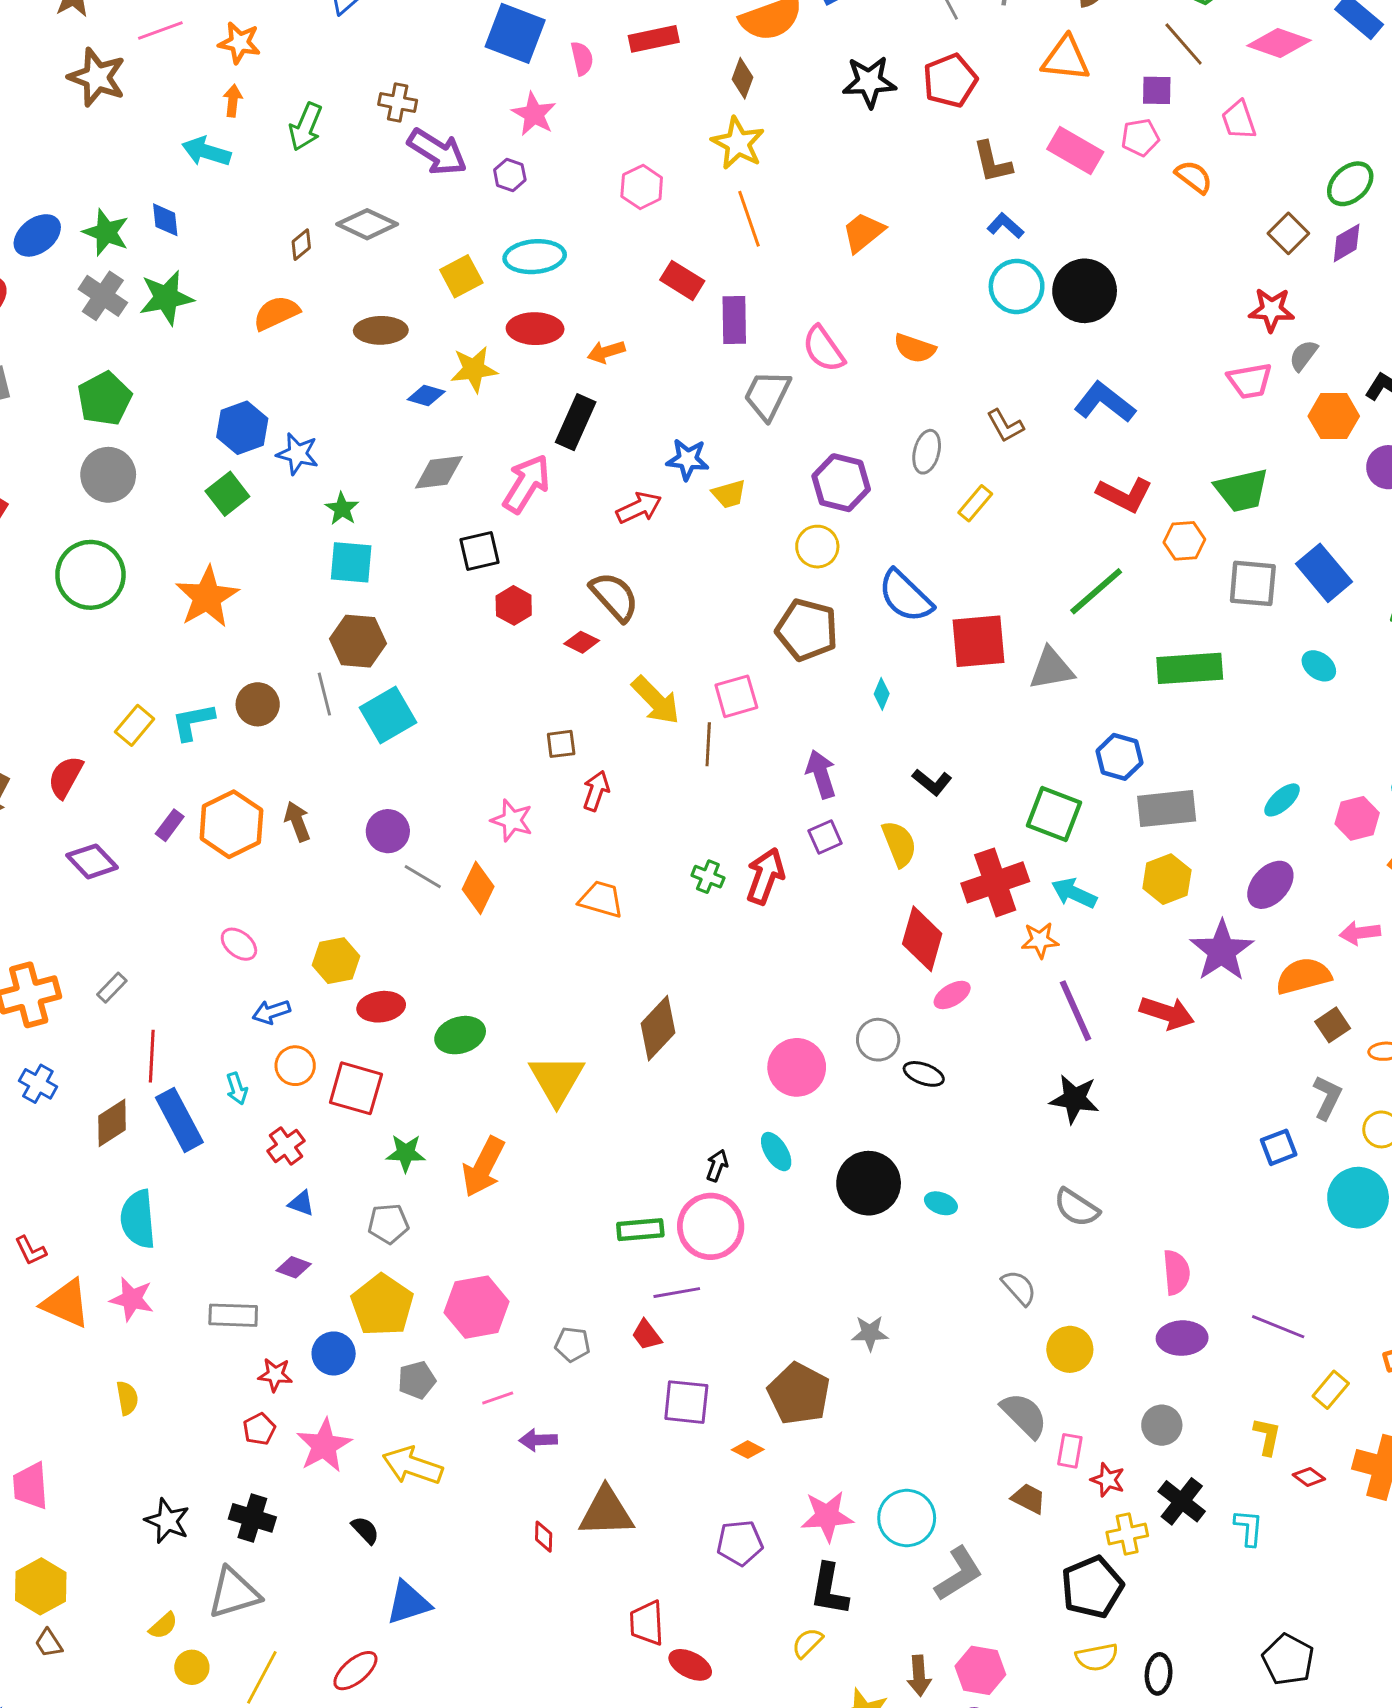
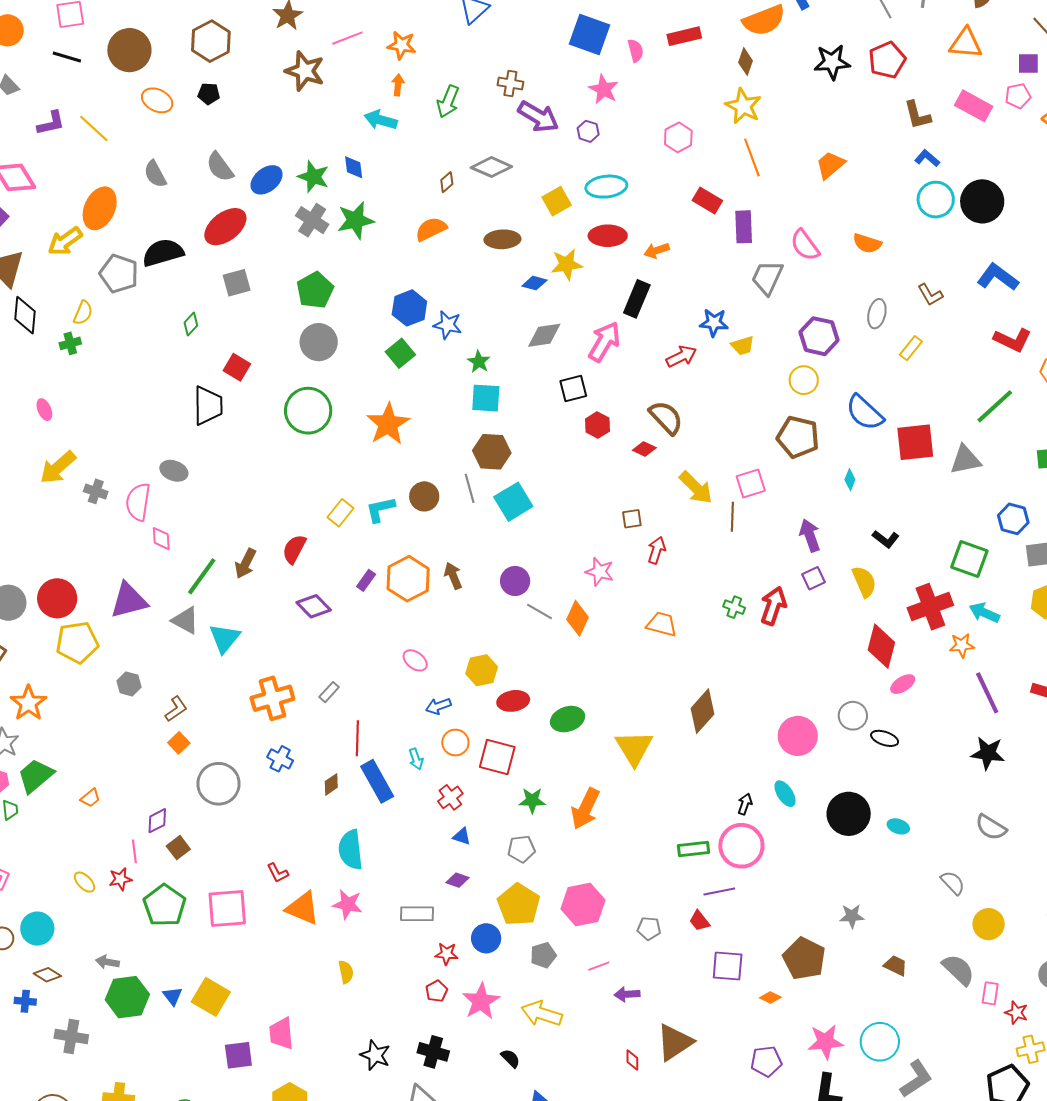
brown diamond: (112, 1123) -> (331, 784), size x0.7
brown trapezoid: (1029, 1499) -> (896, 966), moved
brown triangle: (606, 1512) -> (675, 1042), turned -30

